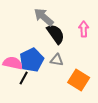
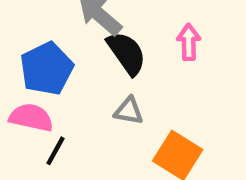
blue pentagon: (32, 60) -> (47, 69), moved

